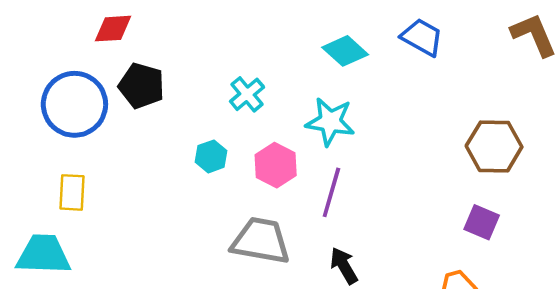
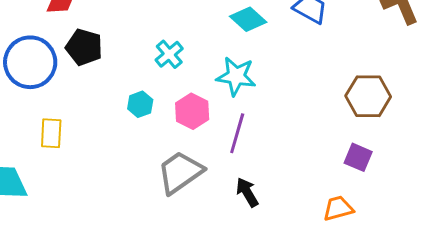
yellow rectangle: (72, 192) -> (51, 133), moved
gray trapezoid: (261, 241) -> (180, 172), turned -45

